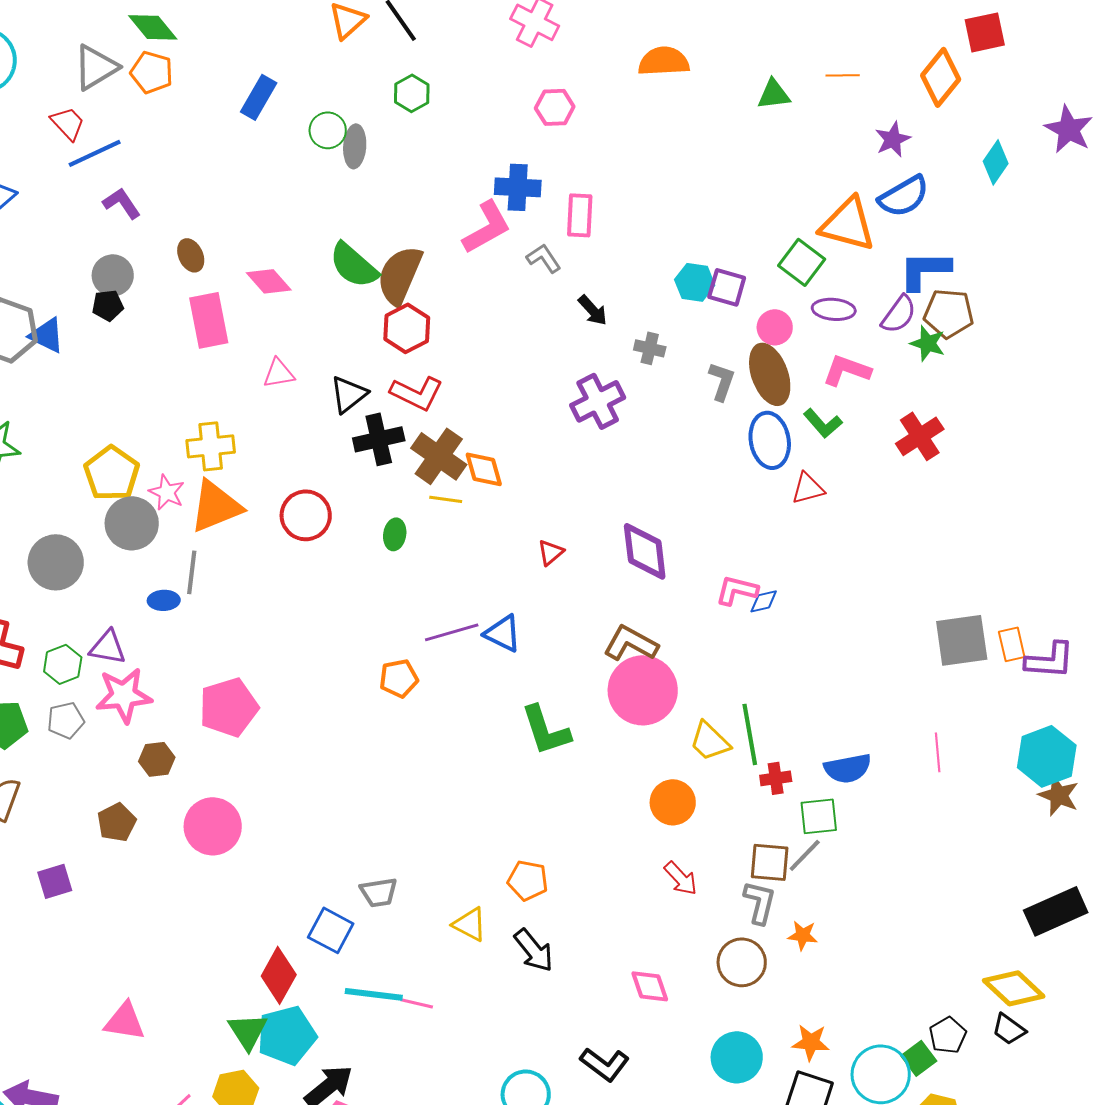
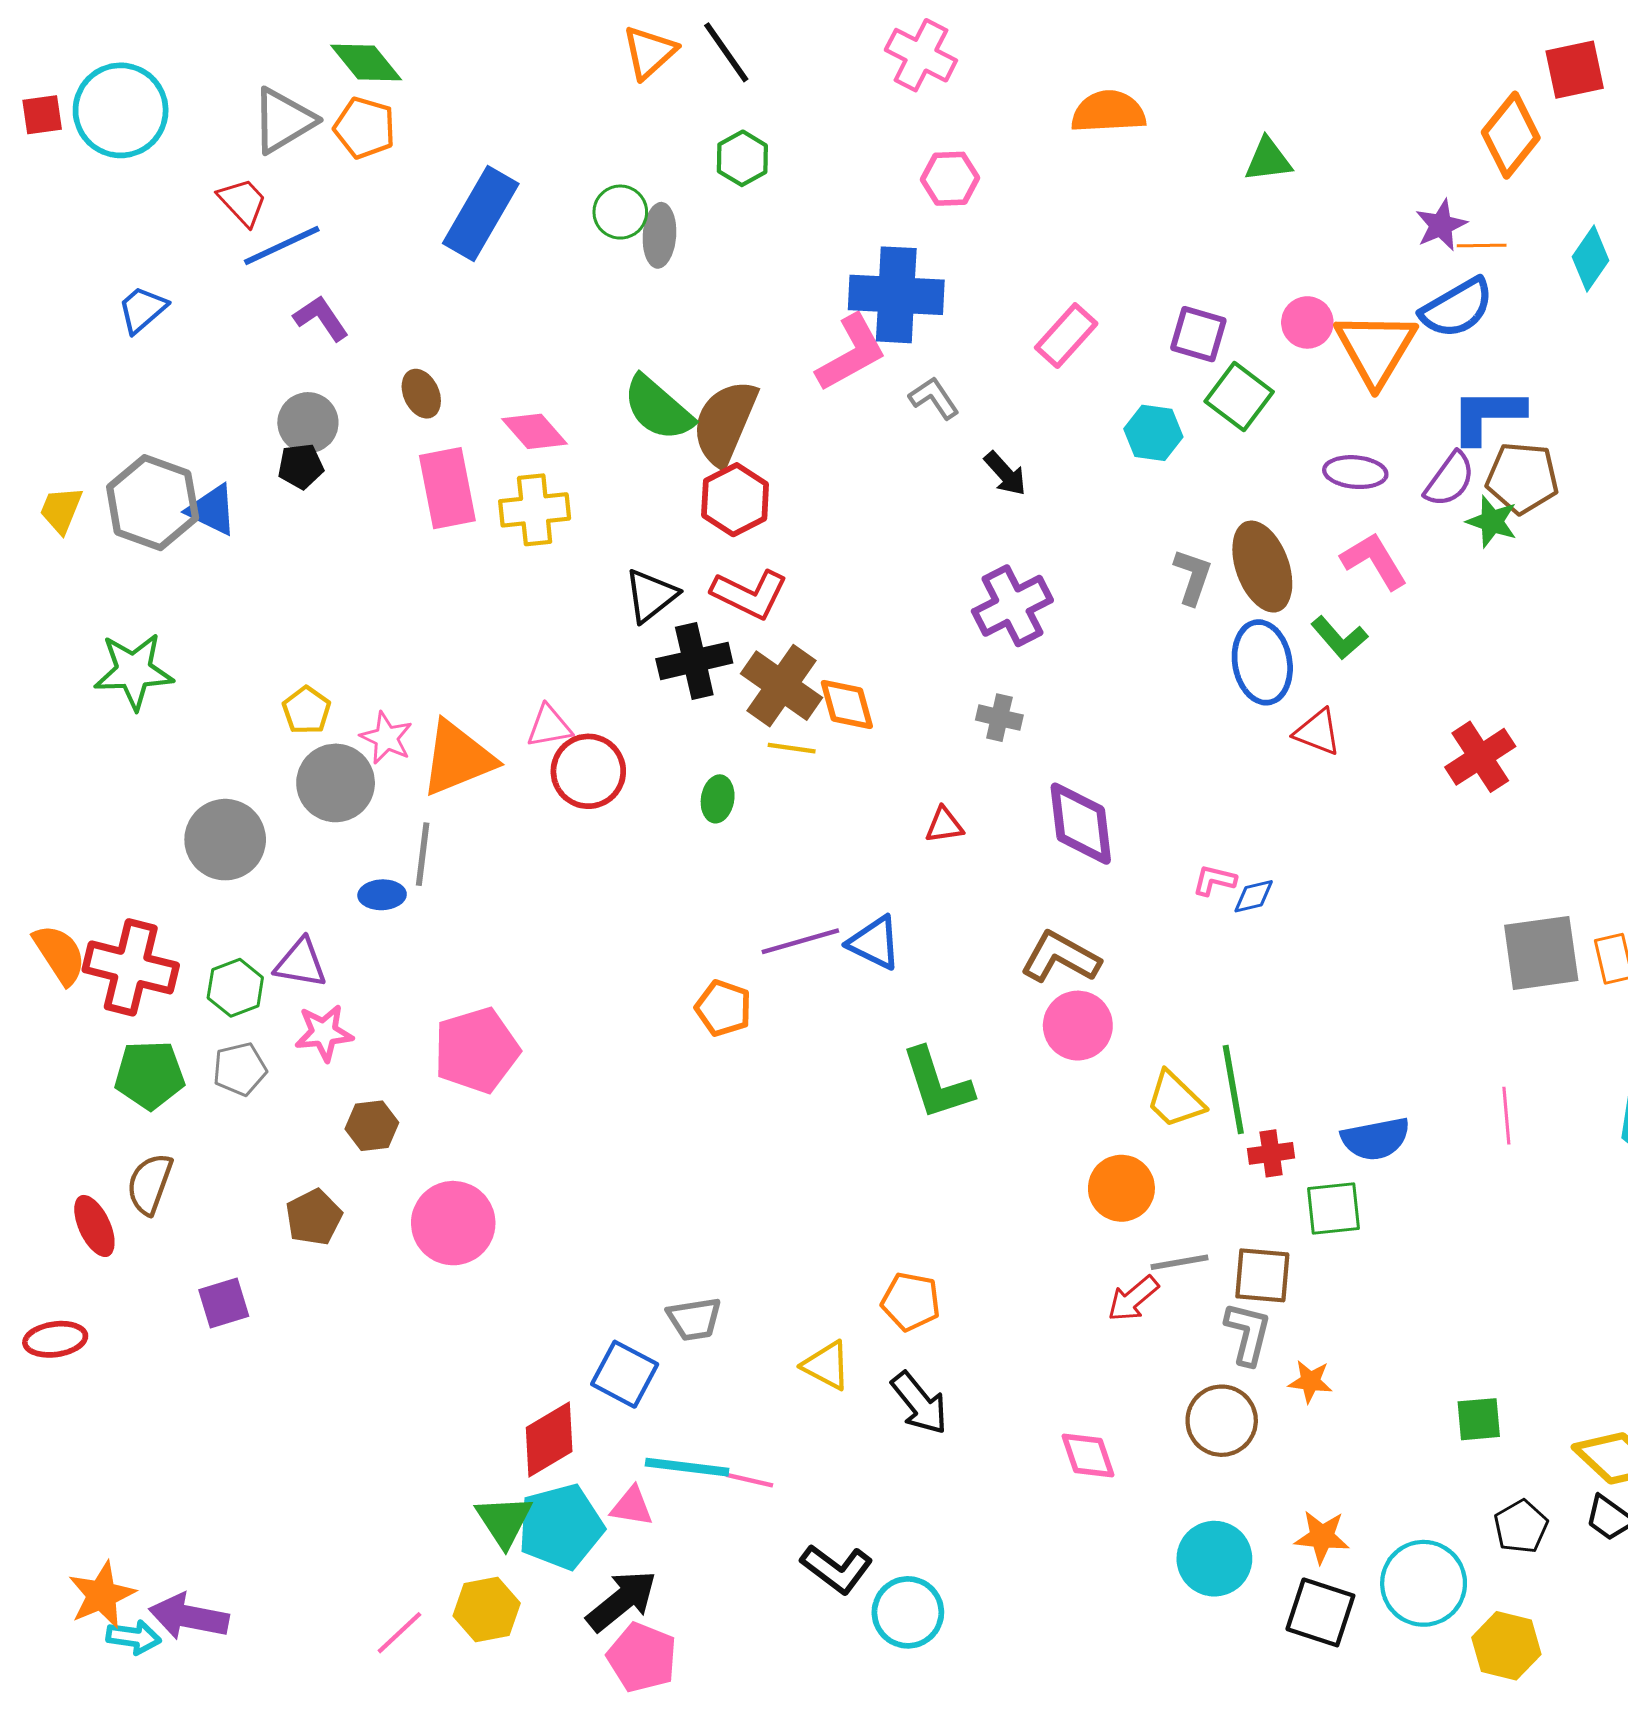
orange line: (843, 75) -> (1482, 245), moved
blue rectangle: (259, 97) -> (481, 214), moved, size x1.4
blue cross: (518, 187) -> (896, 295), size x1.4
pink rectangle: (580, 215) -> (1066, 336), moved, turned 39
orange triangle: (848, 224) -> (1376, 349), turned 46
green square: (802, 262) -> (1239, 397), moved
purple square: (727, 287) -> (1198, 334), moved
pink circle: (775, 327) -> (1307, 322), moved
gray cross: (650, 348) -> (999, 718), moved
pink L-shape: (847, 370) -> (1374, 561), turned 39
pink triangle: (279, 373) -> (549, 726), moved
red cross: (920, 436) -> (1480, 757), moved
yellow cross: (211, 446) -> (535, 510), moved
yellow pentagon: (112, 473) -> (307, 710), size x0.6
red triangle: (808, 488) -> (1318, 732), turned 36
red triangle: (551, 552) -> (944, 825), turned 32
pink L-shape: (737, 590) -> (1214, 880), size x0.7
orange pentagon: (399, 678) -> (723, 1008), turned 30
pink circle: (643, 690) -> (1078, 1026), size x0.7
pink star: (124, 695) -> (324, 1033), size x0.7
gray line: (805, 855) -> (1180, 1262), moved, turned 36
red arrow: (681, 878) -> (1133, 1299), turned 93
red diamond: (279, 975) -> (549, 1440), turned 30
pink triangle: (125, 1021) -> (632, 1506), moved, size x0.7
green square: (919, 1058) -> (1479, 1419), moved, turned 32
black L-shape: (605, 1064) -> (837, 1569), moved

